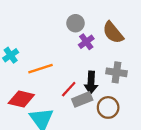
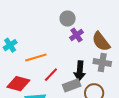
brown semicircle: (113, 33) -> (101, 42), moved
red line: (69, 89) -> (51, 75), moved

